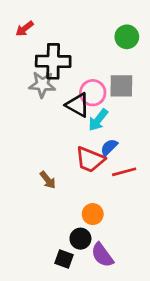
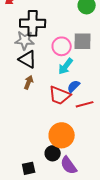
black triangle: (78, 105) -> (28, 59), moved
brown arrow: (48, 180) -> (29, 82), moved, turned -120
orange circle: (93, 214) -> (62, 135), size x1.6
black square: (64, 259) -> (29, 168), moved, turned -32

